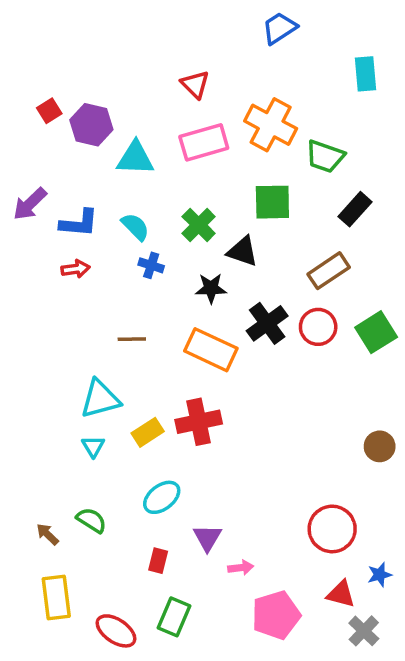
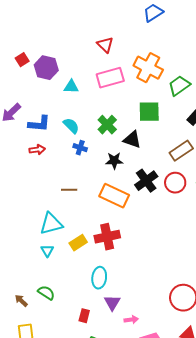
green trapezoid: (325, 156) -> (179, 86), turned 125
cyan triangle: (135, 158) -> (71, 87), size x0.7
cyan ellipse: (162, 497) -> (99, 278), moved, turned -45

